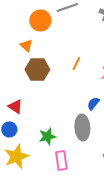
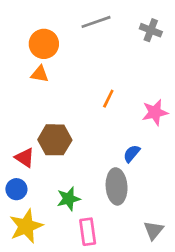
orange circle: (40, 20) -> (44, 44), moved
orange triangle: (26, 45) -> (40, 74), turned -32
brown hexagon: (37, 69) -> (55, 140), moved

